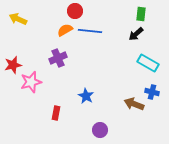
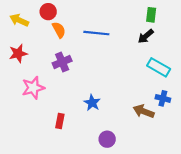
red circle: (75, 11) -> (48, 12), moved
orange semicircle: (65, 30) -> (59, 30), moved, turned 91
red star: (13, 65) -> (18, 53), moved

